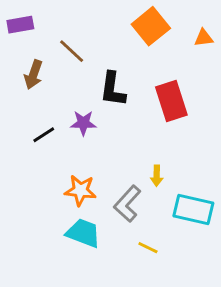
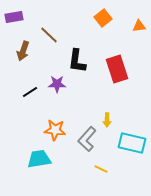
orange square: (151, 26) -> (103, 18), size x0.7
cyan trapezoid: (83, 233) -> (39, 159), moved, turned -30

